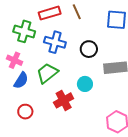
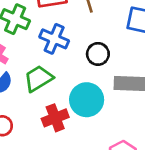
cyan circle: (85, 84) -> (87, 100), size x1.6

